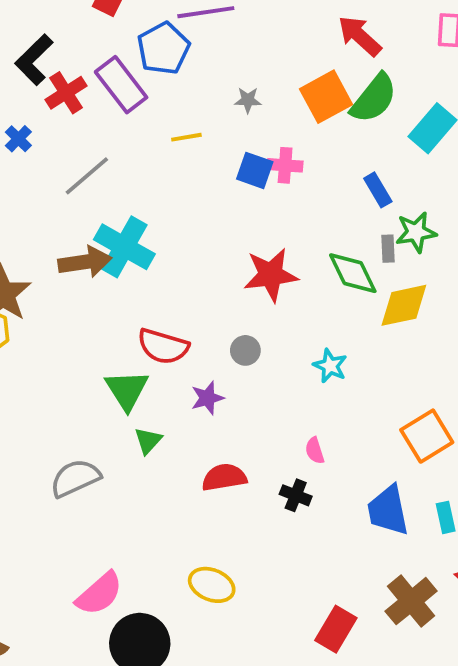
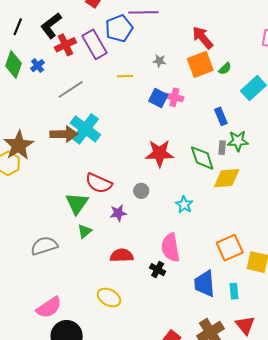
red arrow: (360, 36) -> (203, 38), moved
green semicircle: (374, 98) -> (225, 69), size x0.5
pink semicircle: (315, 451) -> (170, 248), size x2.0
yellow ellipse: (212, 585) -> (109, 298), moved

